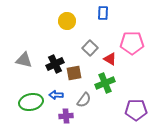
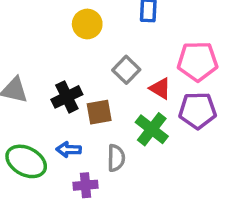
green cross: (105, 83) -> (152, 129), turned -30
gray semicircle: (84, 100) -> (116, 158), turned -35
green ellipse: (31, 102) -> (26, 161), turned 40
purple pentagon: (136, 110) -> (198, 111), moved

